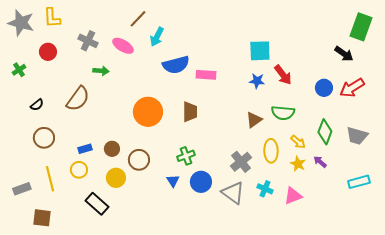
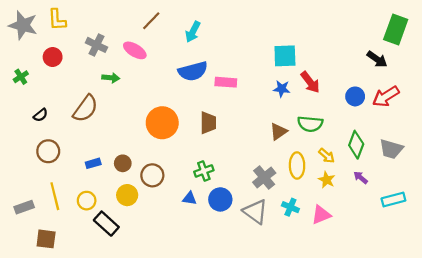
cyan arrow: (157, 37) -> (193, 32), moved
purple arrow: (320, 162) -> (361, 178), moved
yellow circle: (79, 170) -> (87, 201), moved
blue triangle: (173, 181) -> (190, 198), turned -48

